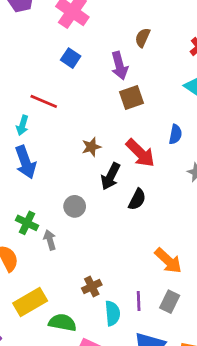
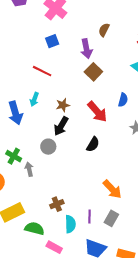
blue square: (71, 58) -> (52, 41), turned 32
brown square: (131, 97) -> (93, 72), turned -30
red line: (44, 101) -> (42, 71), moved
cyan arrow: (22, 125) -> (34, 99), moved
black arrow: (111, 176) -> (61, 126), moved

